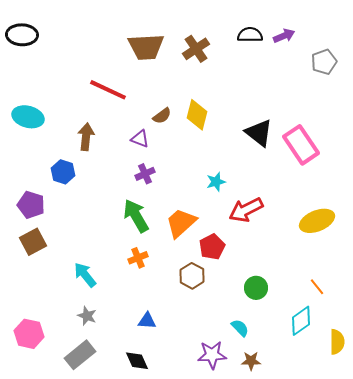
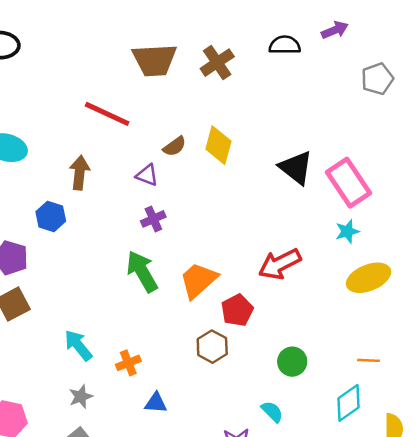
purple arrow: (284, 36) -> (335, 30), moved
cyan star: (216, 182) -> (347, 231), moved
orange cross: (138, 258) -> (128, 363), moved
orange line: (317, 287) -> (369, 360), turned -48
gray star: (87, 316) -> (81, 397), turned 30

